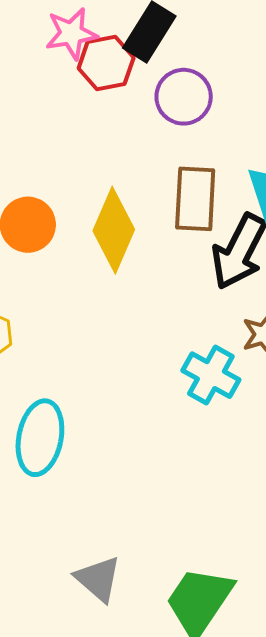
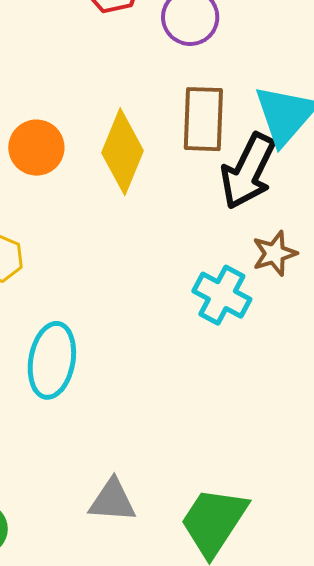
gray triangle: (98, 579) -> (112, 501), turned -36

